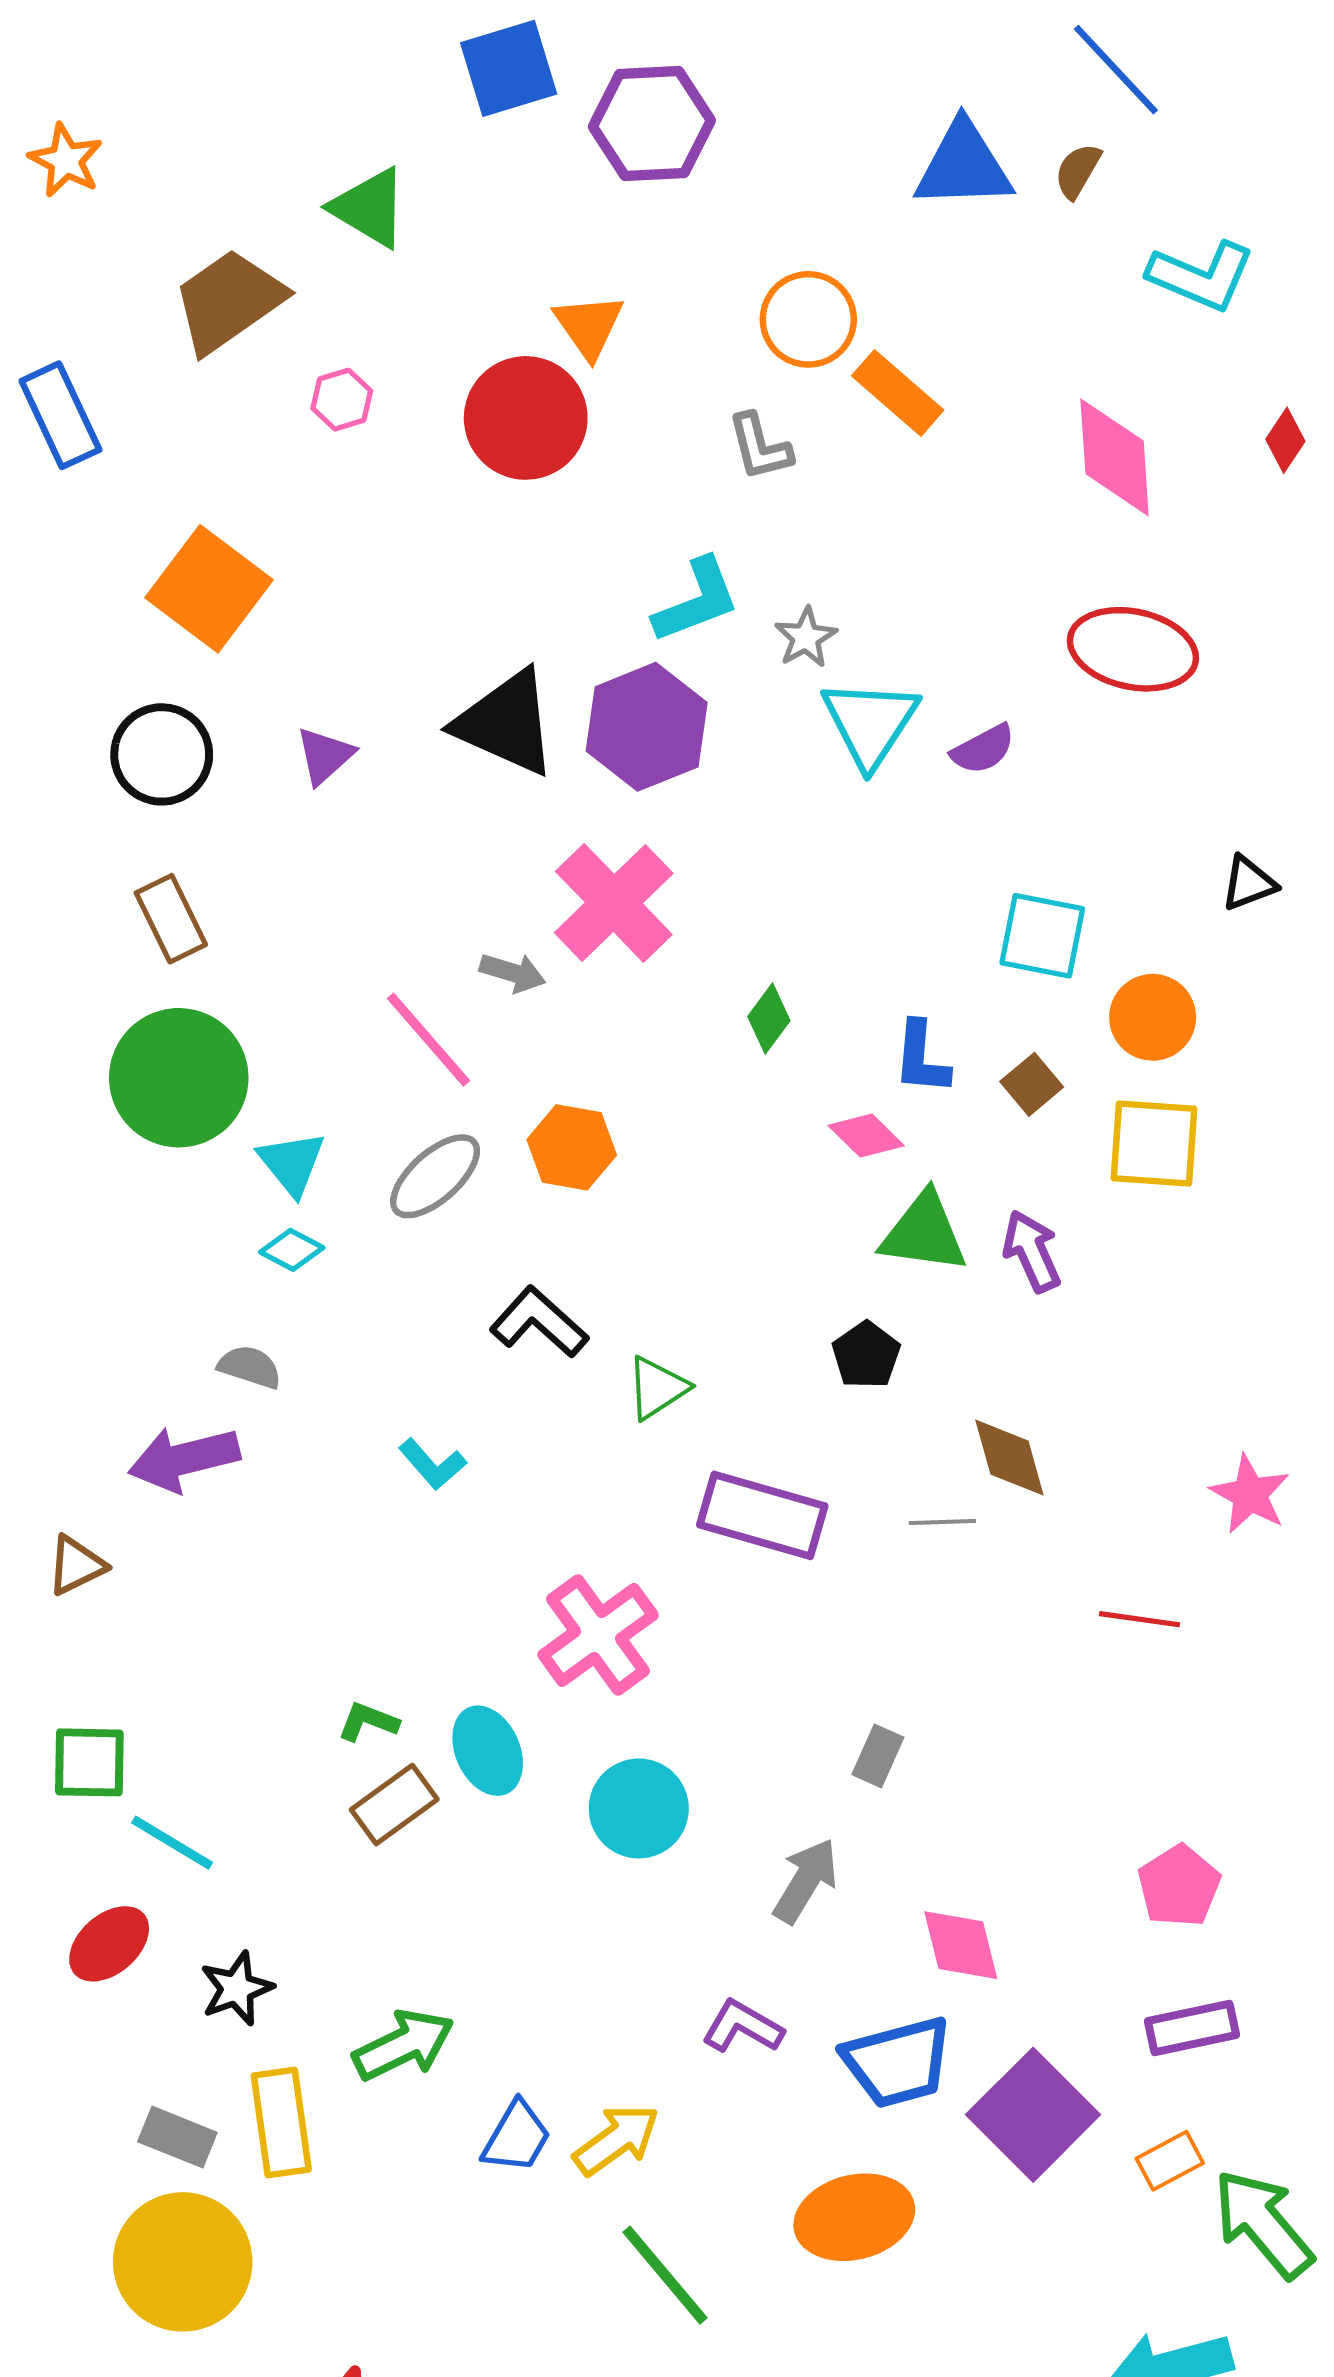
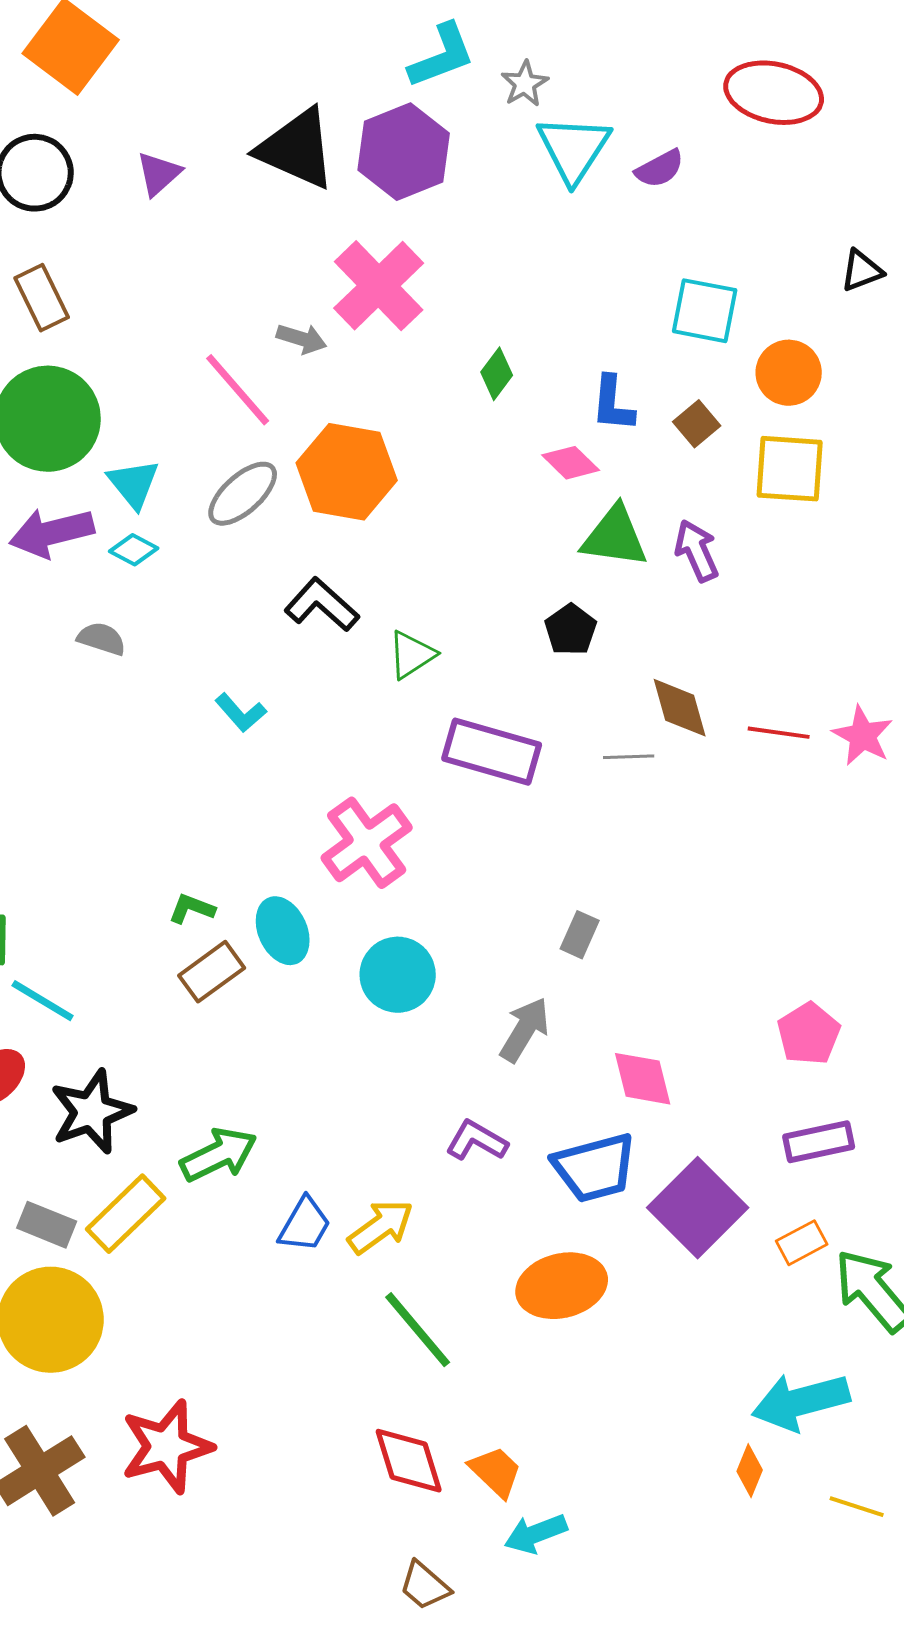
orange hexagon: (572, 1147) -> (347, 472), size x1.5
purple arrow: (184, 1459) -> (52, 533), moved
red line: (1140, 1619) -> (779, 733), moved
black star: (237, 1989) -> (92, 1112), size x1.5
yellow rectangle: (281, 2123) -> (126, 1214), turned 54

